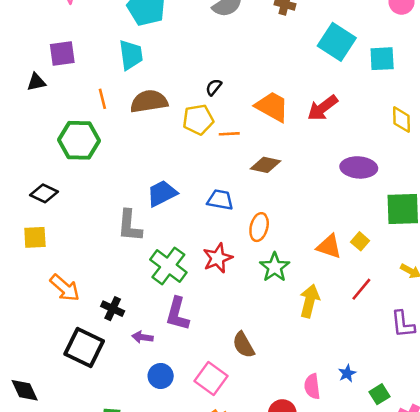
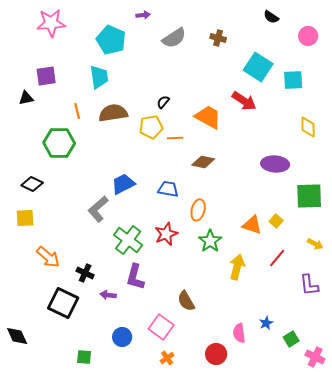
red arrow: (323, 108) -> (244, 101), moved, turned -110
gray L-shape: (130, 226) -> (98, 209), turned 44
blue circle: (161, 376) -> (122, 337), moved

